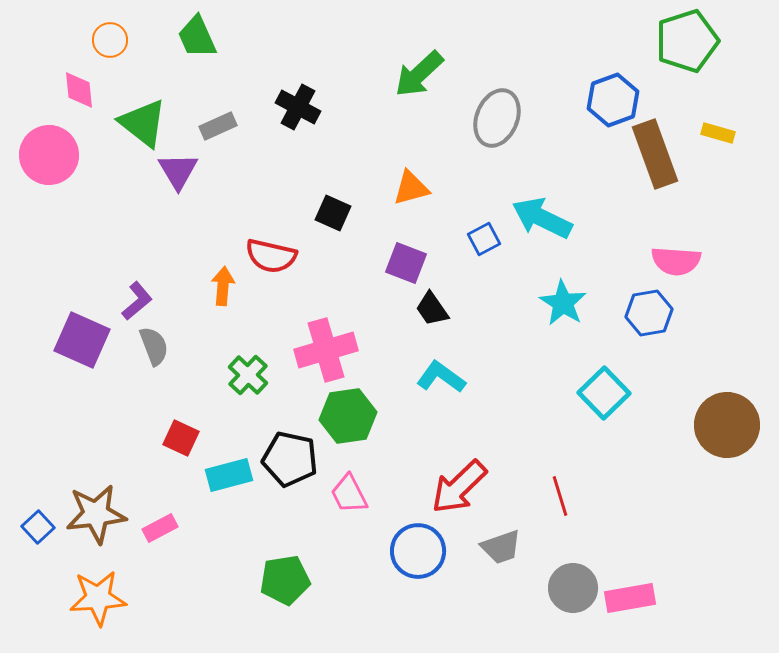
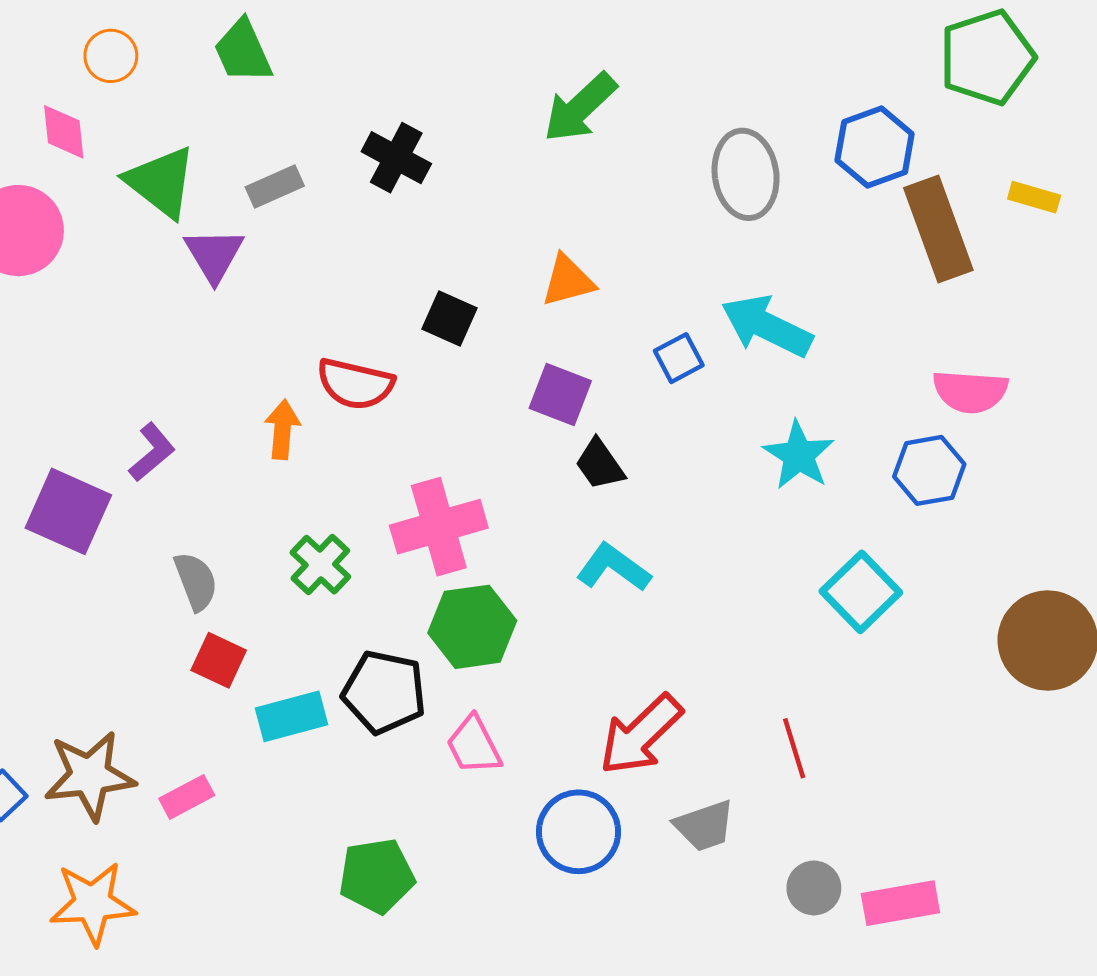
gray ellipse: (497, 118) -> (746, 174), moved, turned -30
gray semicircle: (154, 346) -> (196, 581), moved
gray circle: (573, 588) -> (814, 888), size x0.7

